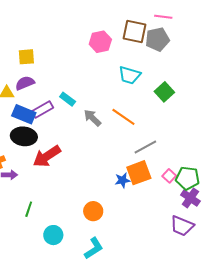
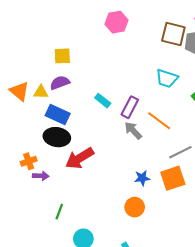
pink hexagon: (100, 42) -> (116, 22), moved
purple rectangle: (42, 109) -> (130, 107), moved, turned -35
gray arrow: (92, 118) -> (133, 130), moved
blue star: (122, 180) -> (142, 178), moved
orange circle: (93, 211) -> (135, 207), moved

